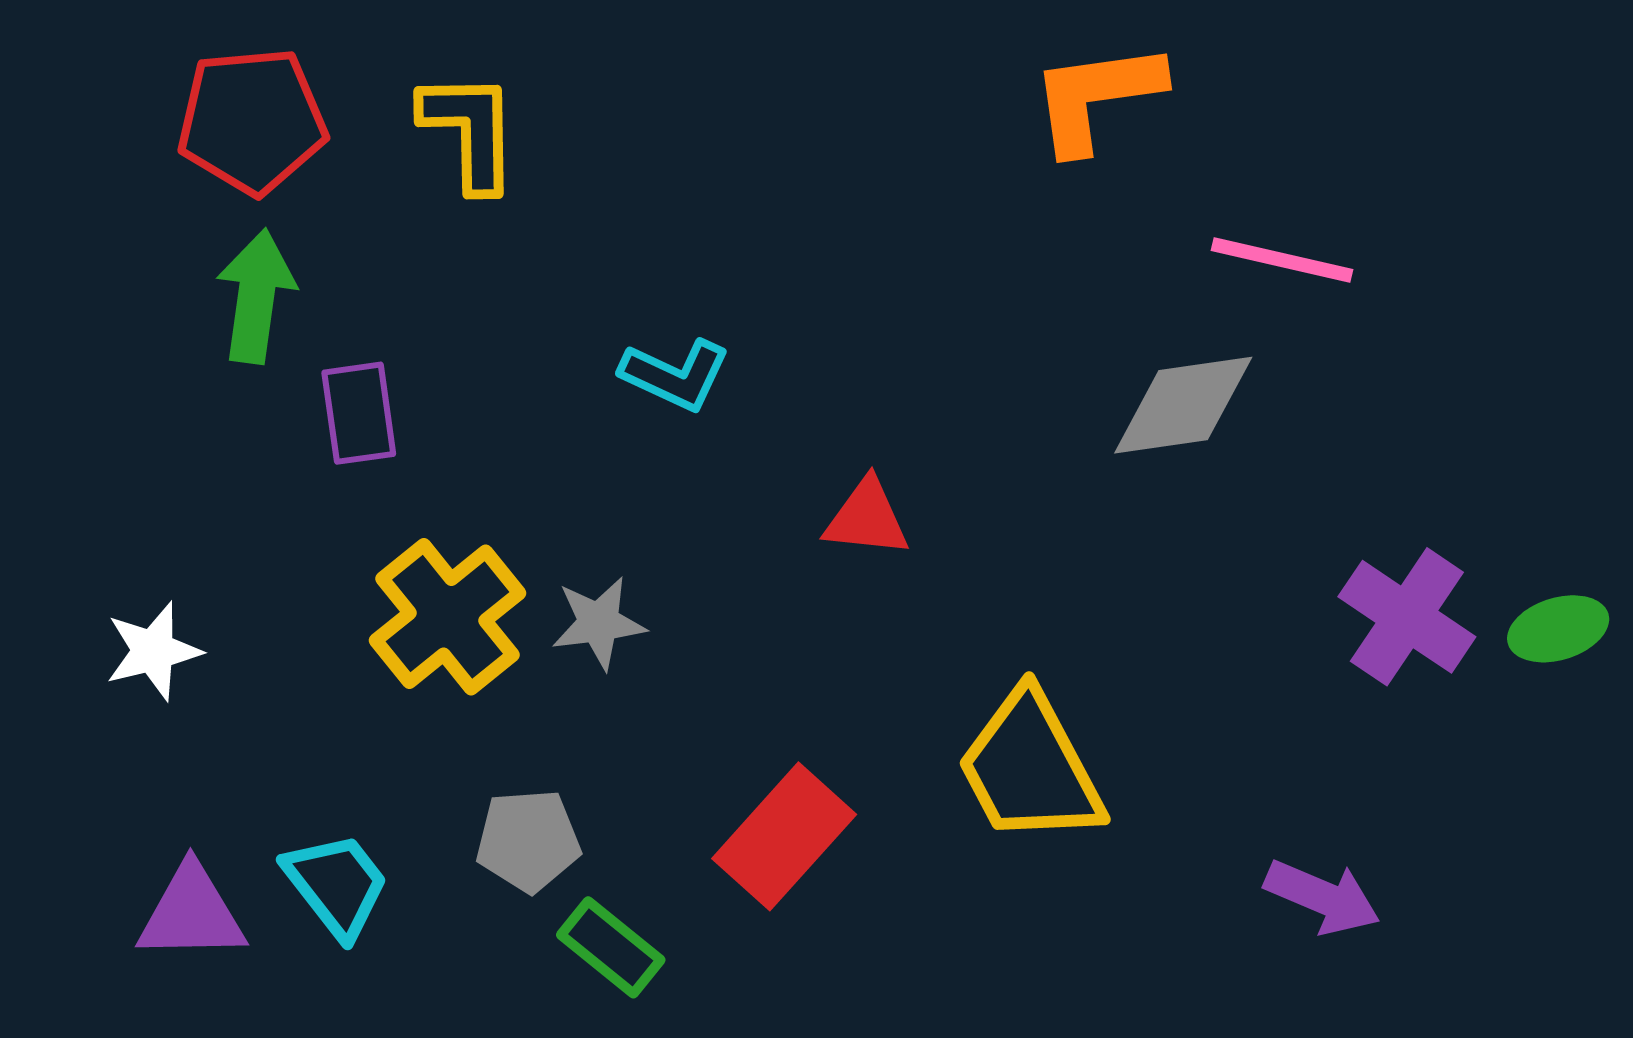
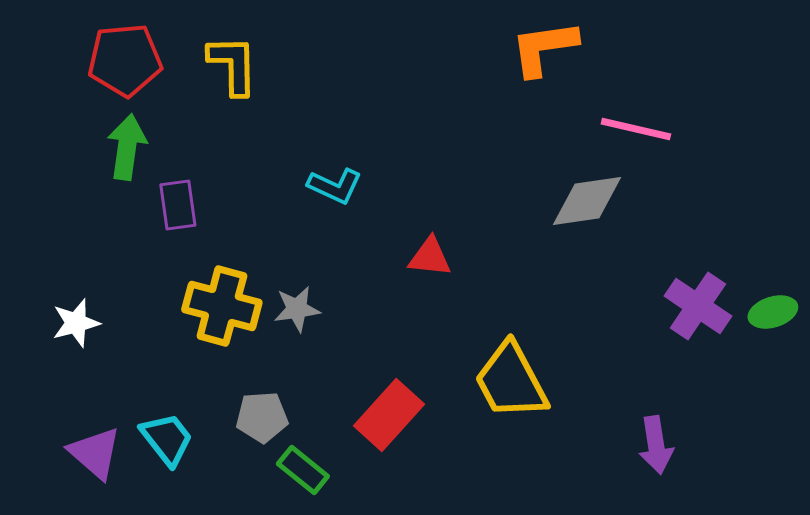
yellow cross: (447, 617) -> (222, 306), turned -36
purple arrow: (1322, 897) -> (656, 445), turned 58
purple triangle: (191, 913) -> (95, 453), turned 42

